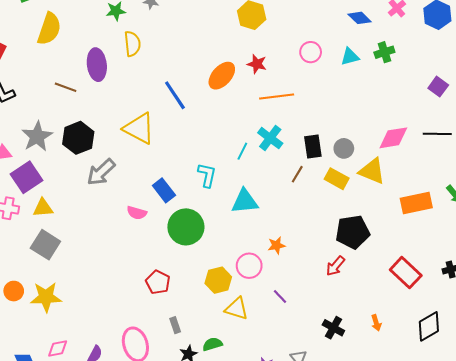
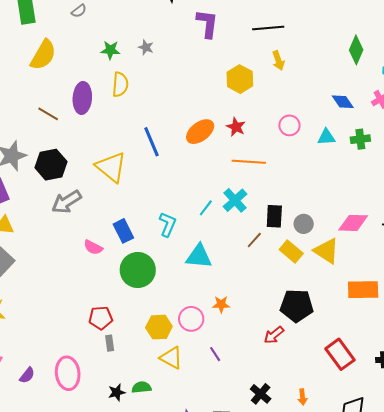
red pentagon: (158, 282) -> (101, 318), turned 30
gray rectangle: (175, 325) -> (110, 343), moved

